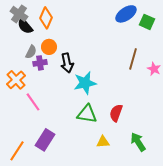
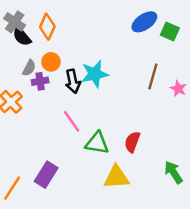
cyan star: (85, 83) -> (95, 74), moved
pink line: (33, 102) -> (72, 121), moved
yellow triangle: (103, 142) -> (116, 177), size x1.6
green arrow: (138, 142) -> (173, 172), moved

